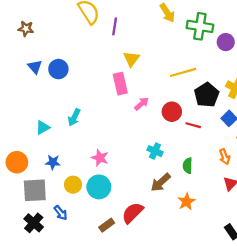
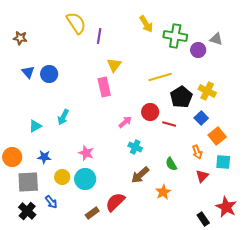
pink arrow: (141, 104) -> (125, 122), moved
green semicircle: (188, 166) -> (171, 164), moved, turned -32

